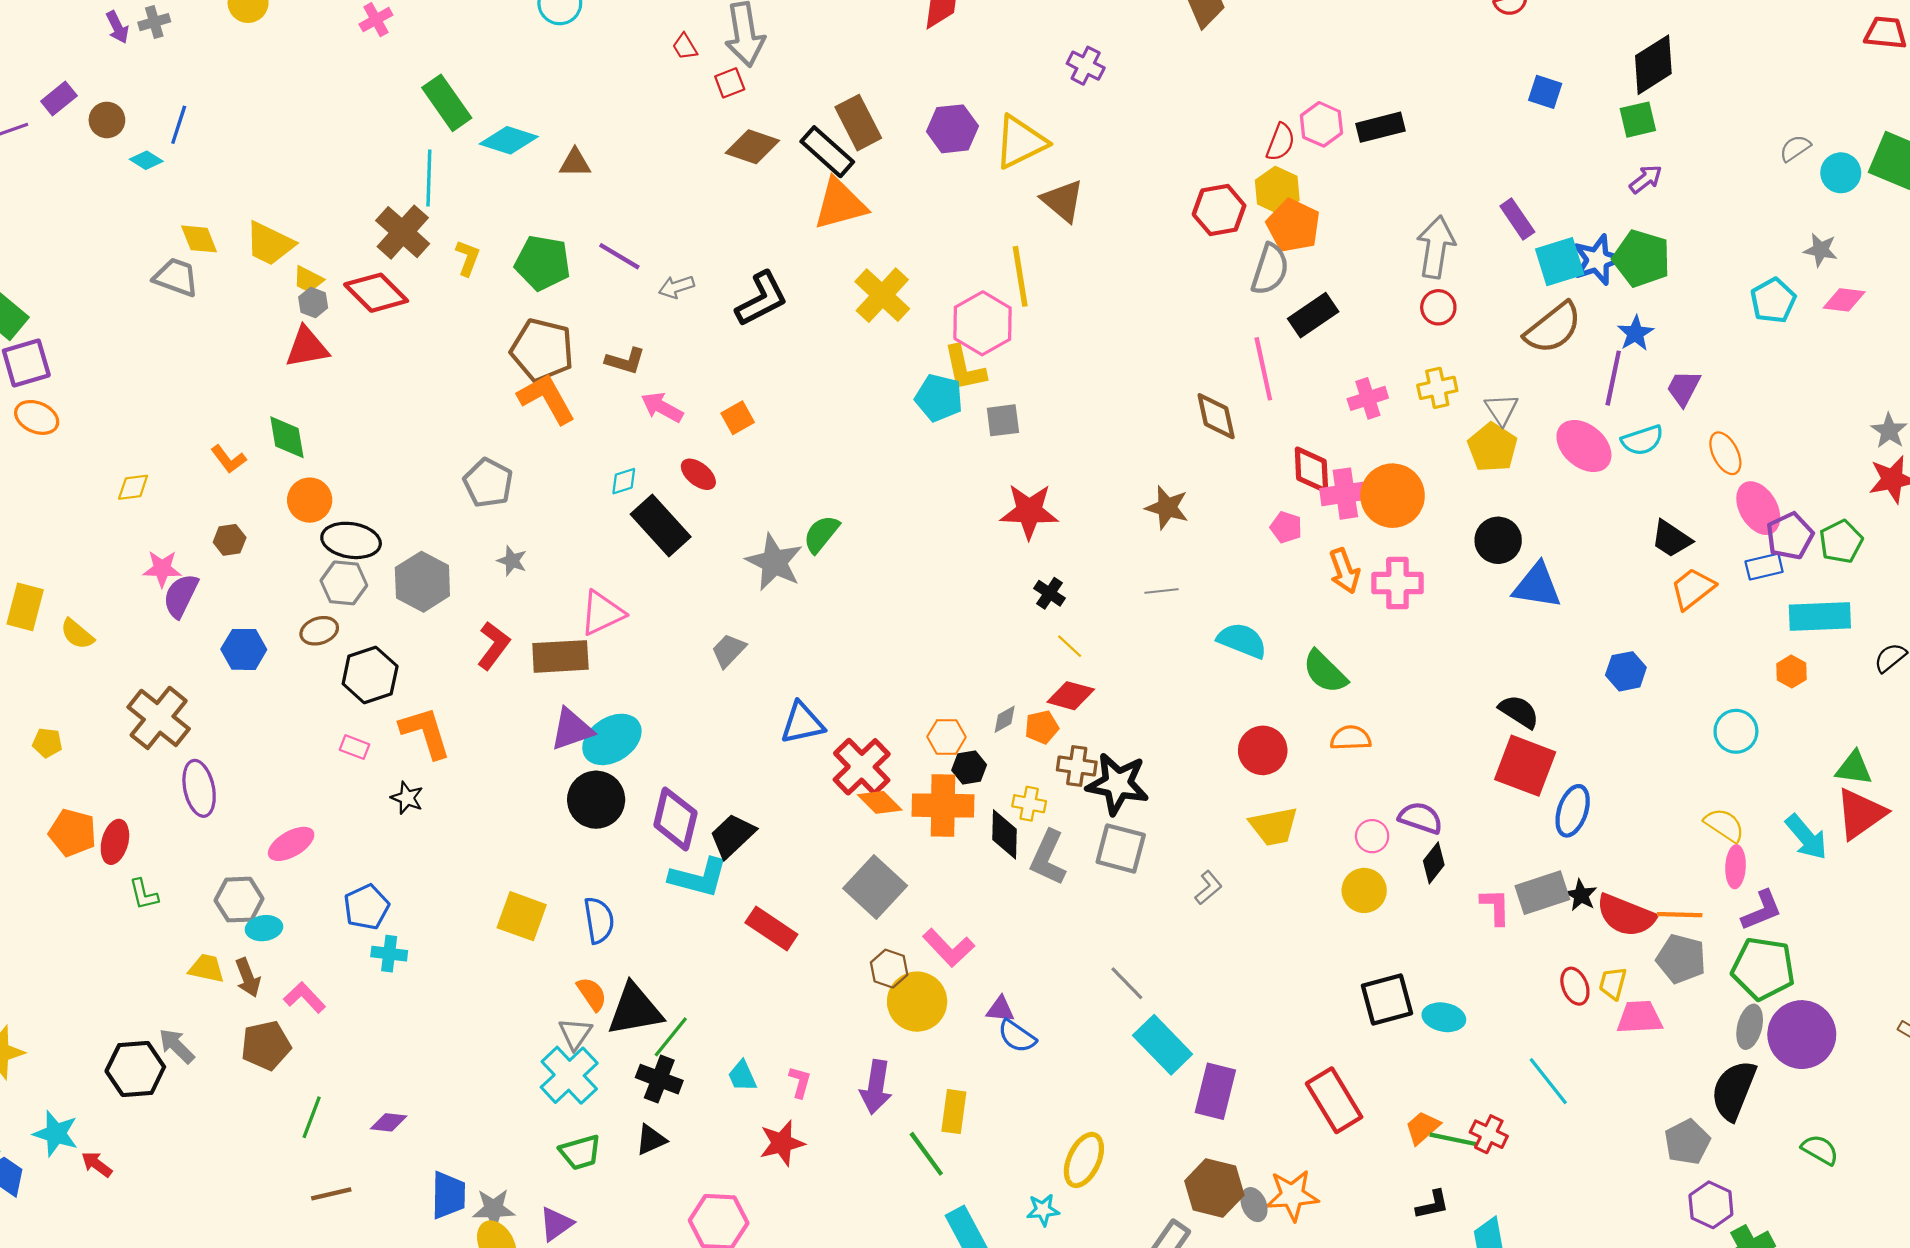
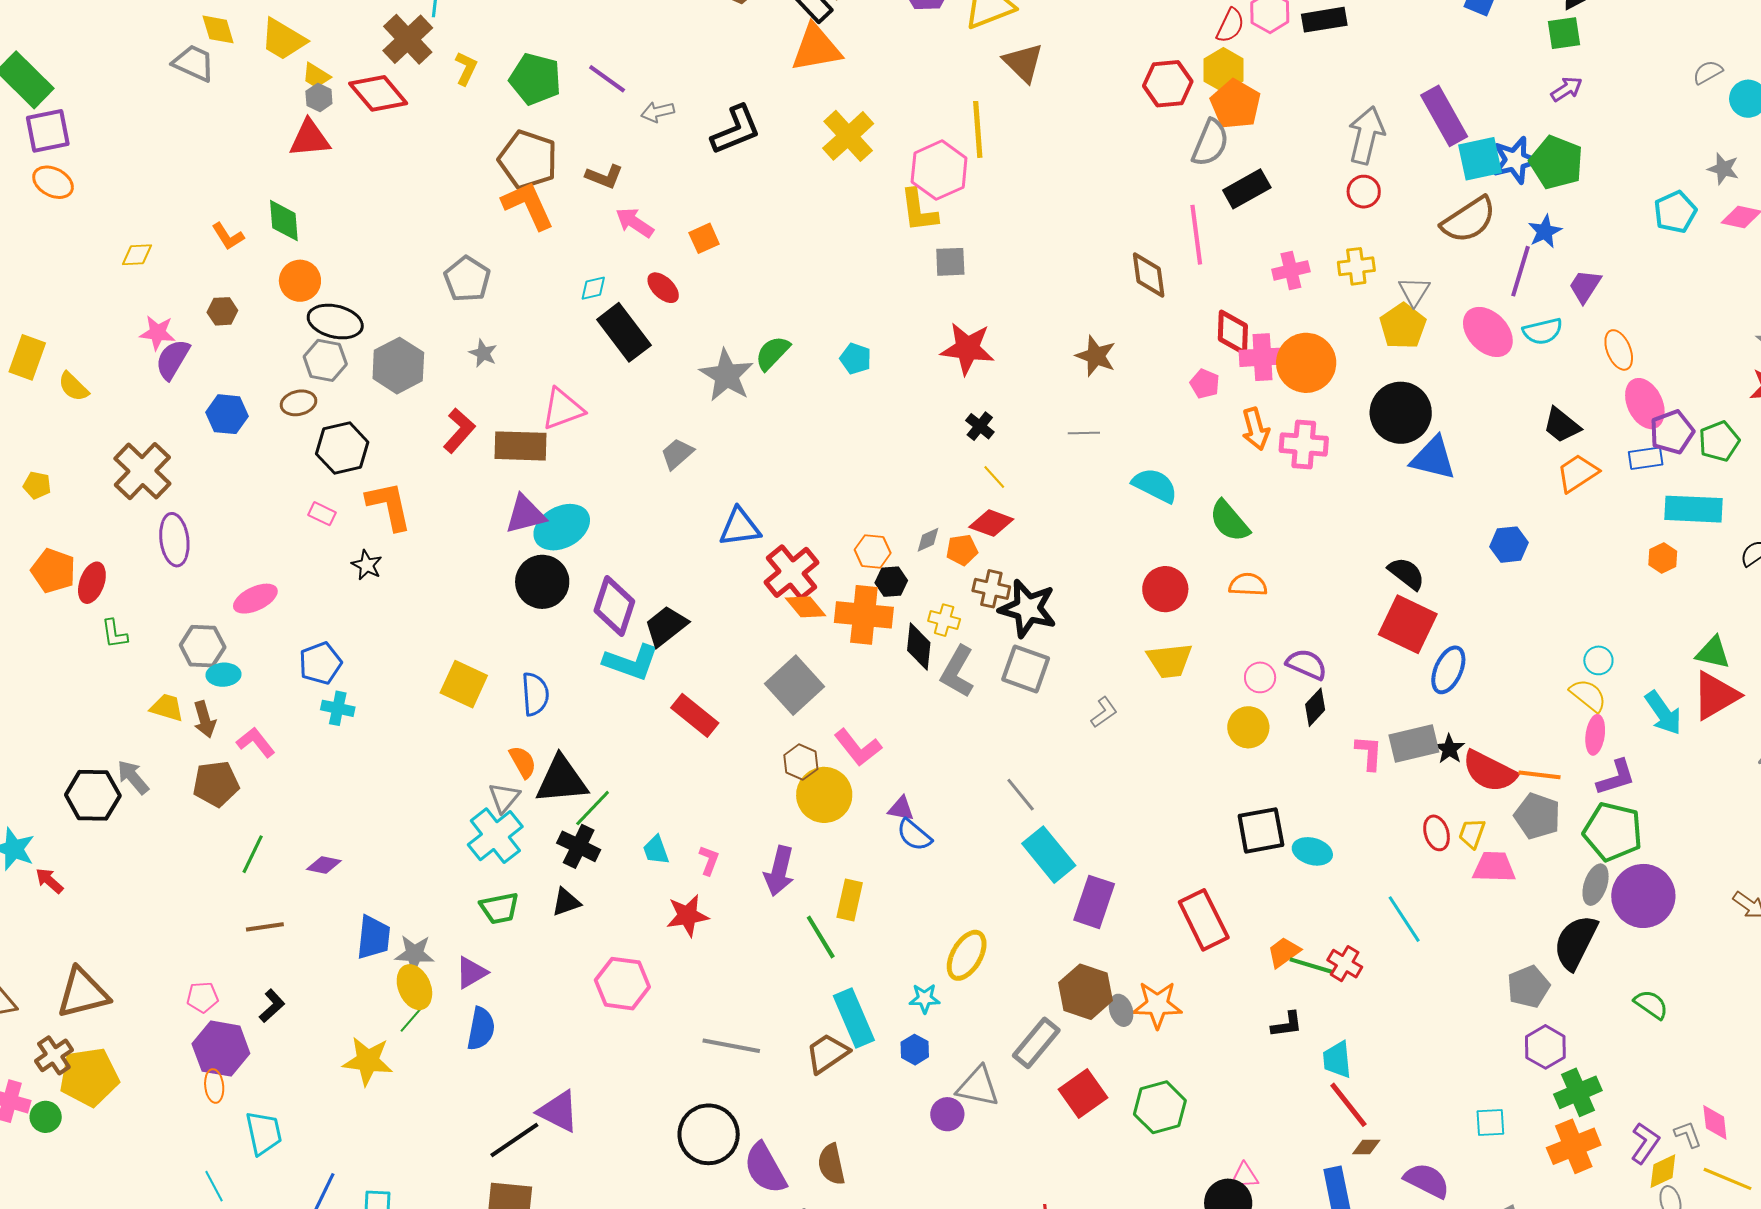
purple rectangle: (1517, 219) -> (1444, 116), size x1.5
cyan pentagon: (939, 398) -> (856, 359), moved, size x0.7
black circle: (1498, 540) -> (1401, 413), size x1.4
cyan circle: (1736, 731) -> (1598, 660), moved, size x0.7

